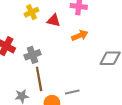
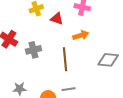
brown line: (39, 79) -> (65, 59), moved

